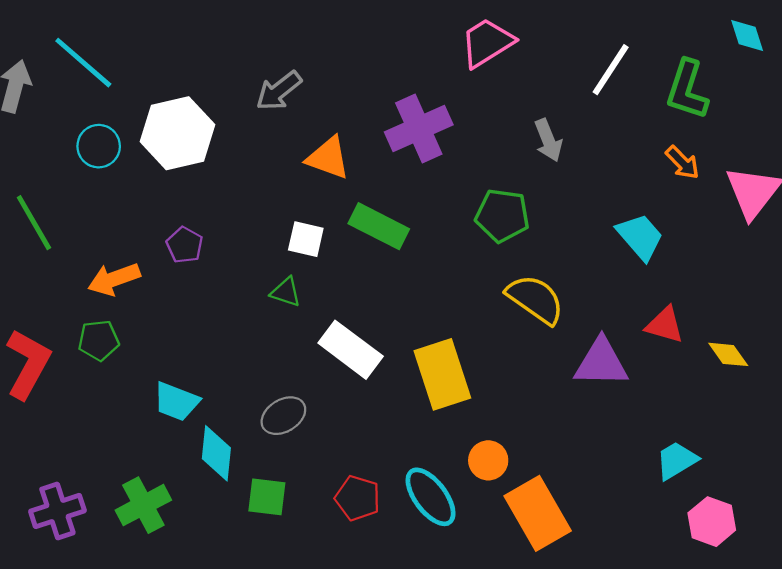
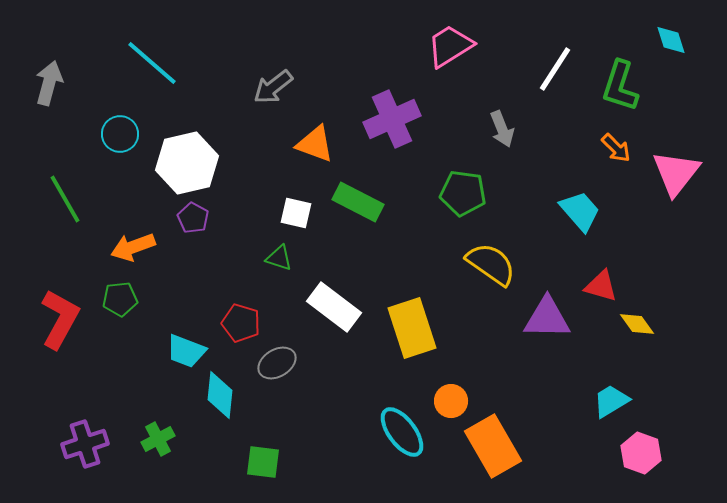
cyan line: (83, 63) -> (152, 63), moved
white hexagon: (177, 133) -> (187, 163), moved
yellow diamond: (728, 354) -> (637, 324), moved
green square: (267, 497) -> (263, 462), moved
red pentagon: (358, 498) -> (241, 323), moved
green cross: (143, 505) -> (158, 439), size x0.7

